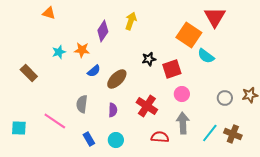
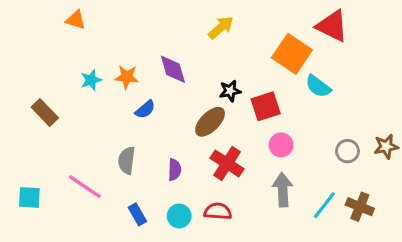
red triangle: (215, 17) -> (332, 26), turned -35
yellow arrow: (131, 21) -> (221, 28), moved, turned 30
purple diamond: (103, 31) -> (173, 69), moved, turned -50
brown ellipse: (117, 79) -> (210, 122), moved
red semicircle: (160, 137) -> (218, 211), moved

